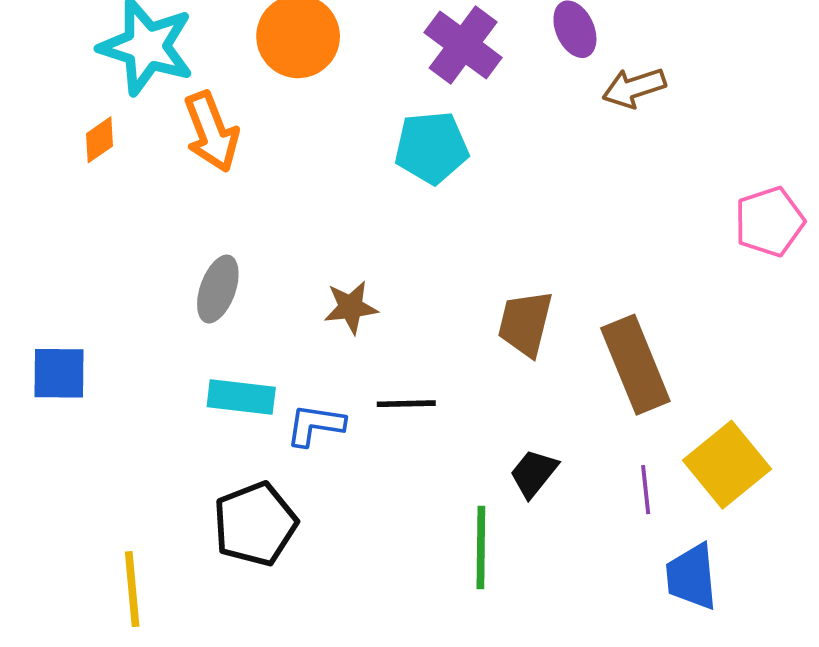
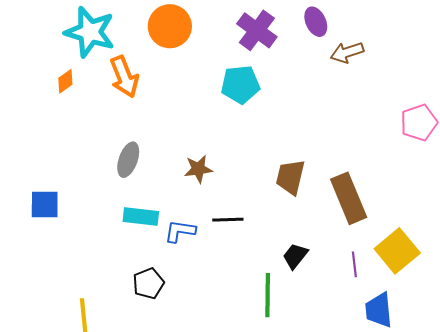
black pentagon: (255, 524) -> (148, 283), size x0.7

